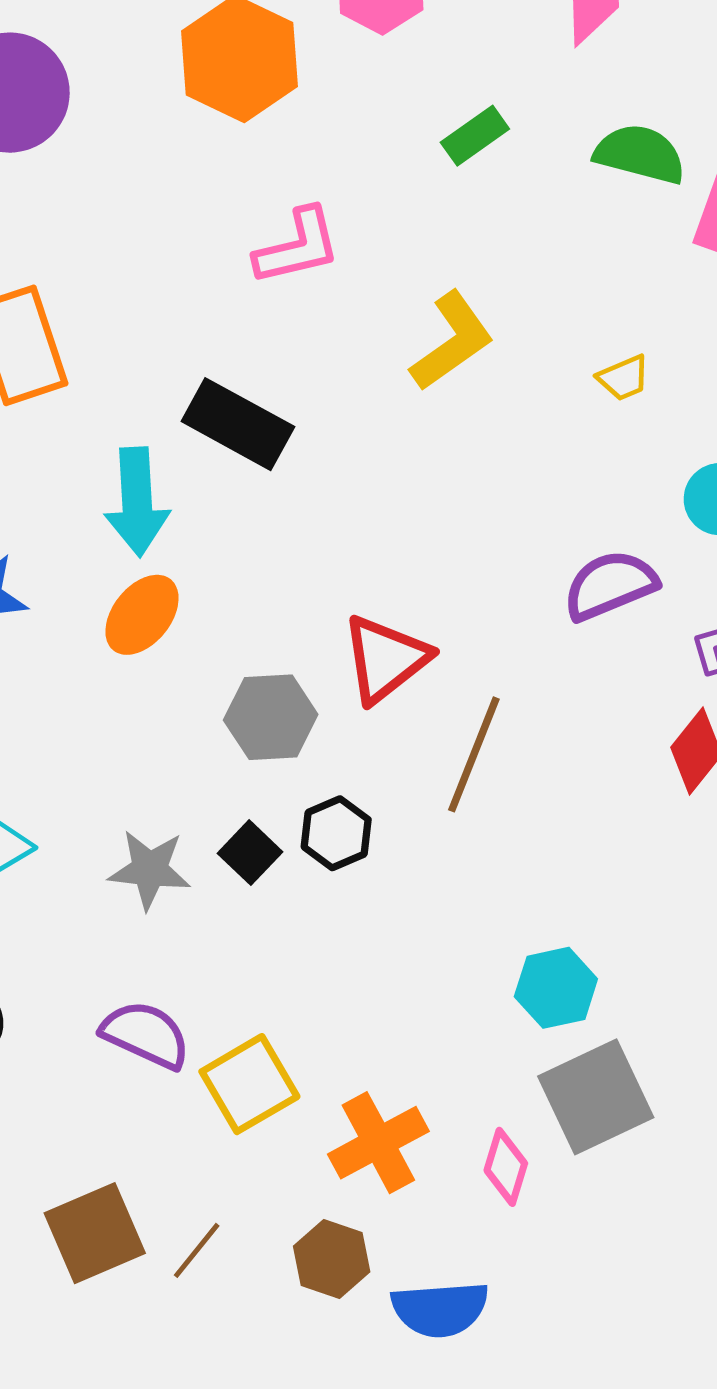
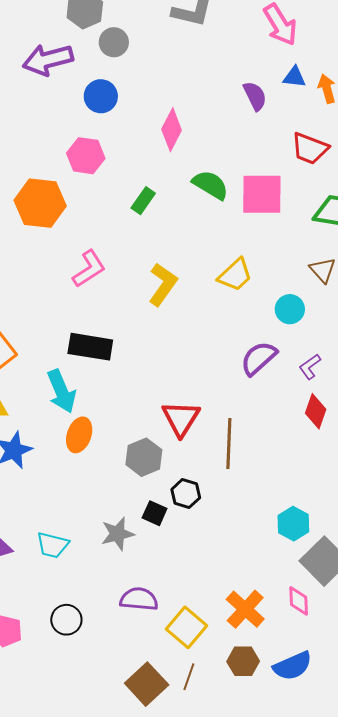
green semicircle: (640, 154) -> (211, 185), turned 36
yellow trapezoid: (624, 378) -> (235, 275), size x1.6
yellow square: (249, 1084) -> (186, 627), moved

